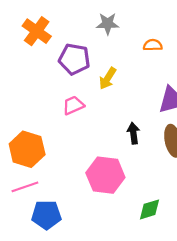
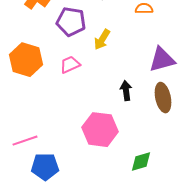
orange hexagon: (27, 149) -> (26, 60), moved

